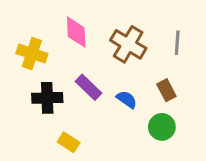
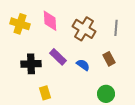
yellow cross: (32, 54) -> (20, 24), moved
green circle: (162, 127) -> (106, 94), moved
yellow rectangle: (69, 142) -> (45, 93), turned 40

